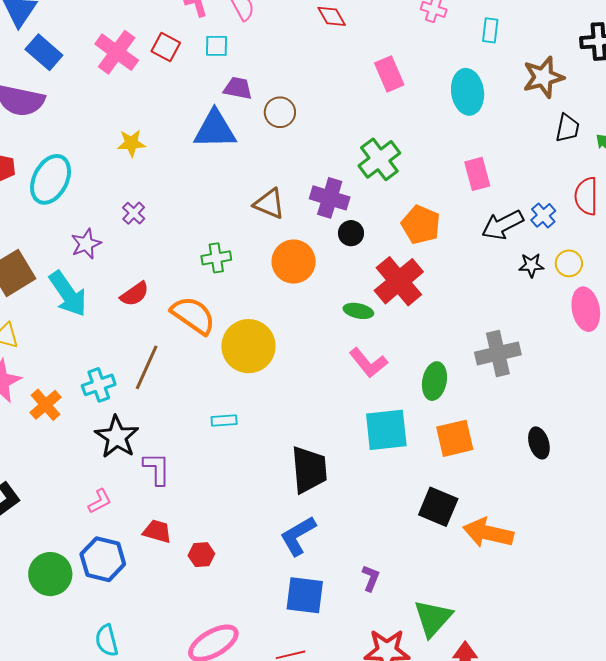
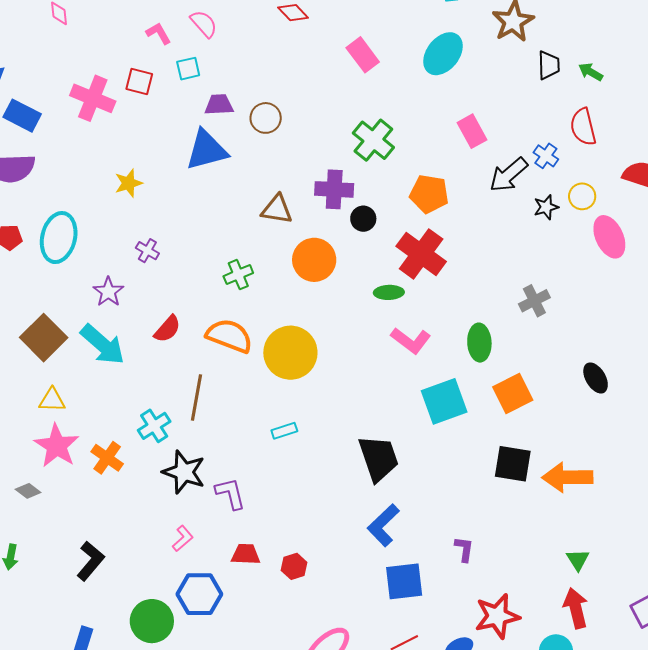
cyan ellipse: (468, 92) -> (443, 54), turned 60
gray cross: (498, 353) -> (534, 301), size x0.7
green triangle: (433, 618) -> (578, 560), moved, size x0.6

